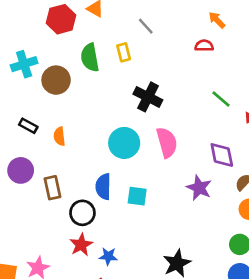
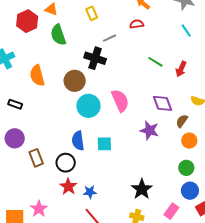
gray line: (146, 26) -> (110, 38), moved, turned -64
yellow rectangle: (124, 52) -> (92, 13), moved
green semicircle: (90, 58) -> (58, 35), moved
brown circle: (56, 80) -> (75, 81), moved
black cross: (148, 97) -> (95, 58), moved
orange semicircle: (59, 136) -> (37, 76), moved, size x1.5
brown rectangle: (53, 188) -> (36, 158), moved

